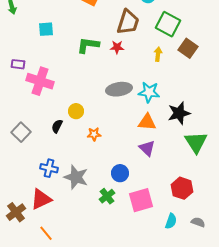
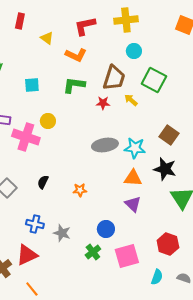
green L-shape: (88, 45) -> (74, 85), moved
brown square: (188, 48) -> (169, 135), moved
yellow arrow: (158, 54) -> (131, 100), moved, turned -56
yellow circle: (76, 111) -> (48, 121), moved
black star: (179, 113) -> (165, 169), turned 30
gray star: (76, 177) -> (62, 233), size x0.7

